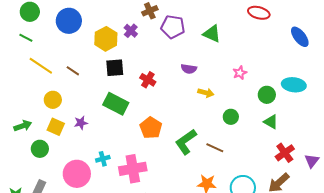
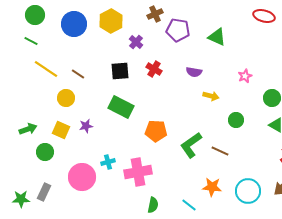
purple cross: (131, 31) -> (136, 42), moved
yellow hexagon: (106, 39) -> (111, 21), moved
red cross: (148, 80) -> (154, 69), moved
yellow circle: (53, 100) -> (66, 98), moved
orange pentagon: (151, 128) -> (156, 131), turned -30

